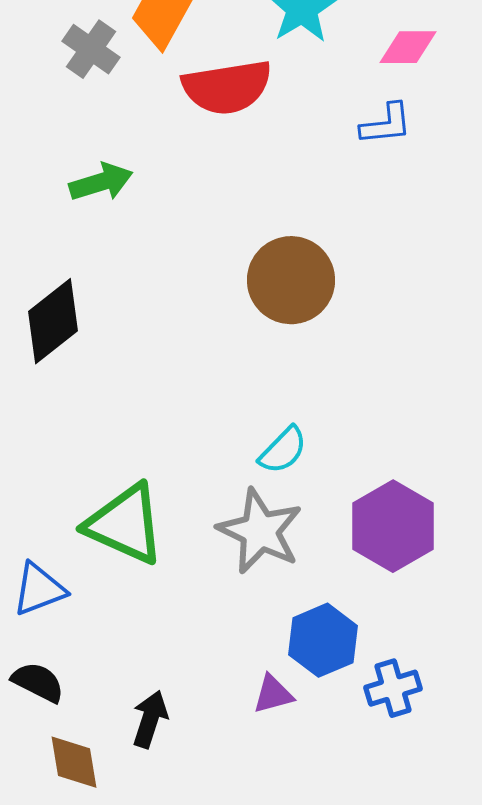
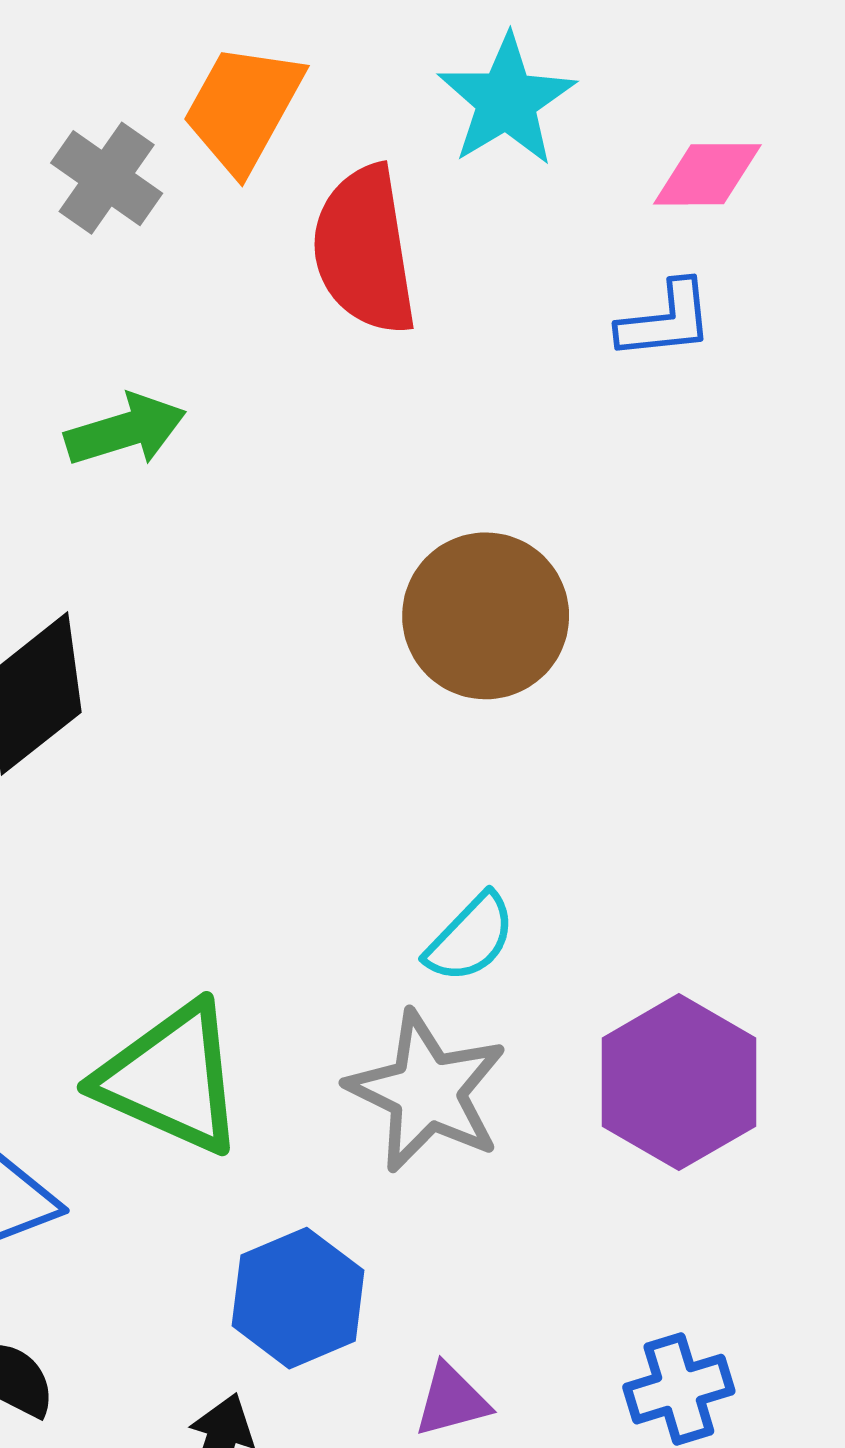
red semicircle: (227, 87) -> (364, 250), turned 90
blue hexagon: (323, 640) -> (298, 1298), moved

